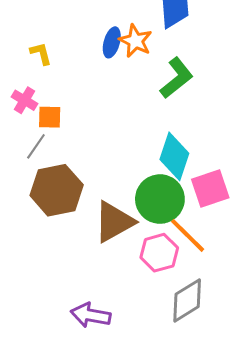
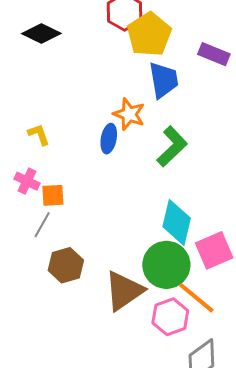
blue ellipse: (112, 42) -> (109, 139), moved
brown hexagon: (57, 190) -> (66, 265), size x0.7

